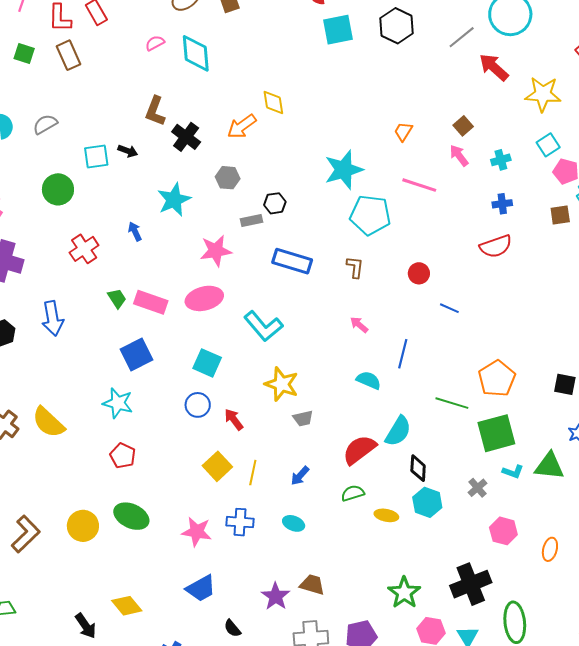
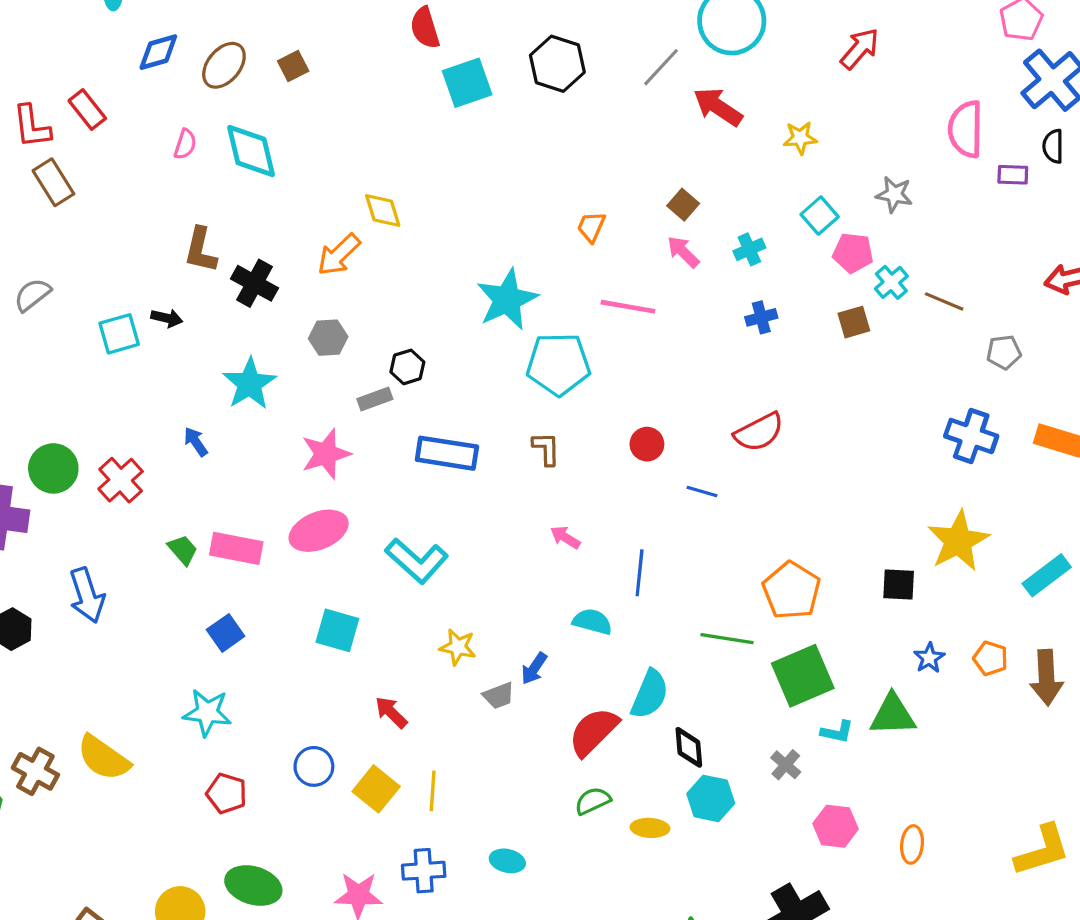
pink semicircle: (155, 43) -> (185, 144), turned 144
yellow star: (543, 94) -> (800, 138), size x0.6
green circle: (58, 189) -> (53, 468), moved
red semicircle: (496, 246) -> (759, 432), moved
blue square: (137, 355) -> (226, 633), size x0.7
yellow star: (282, 384) -> (458, 647), size x0.7
blue circle: (198, 405) -> (314, 766), moved
blue arrow: (300, 476) -> (534, 668), moved

